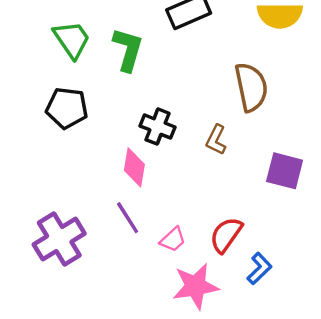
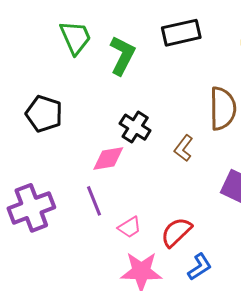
black pentagon: (67, 108) -> (44, 114), moved
pink diamond: (134, 167) -> (108, 158), turned 60

